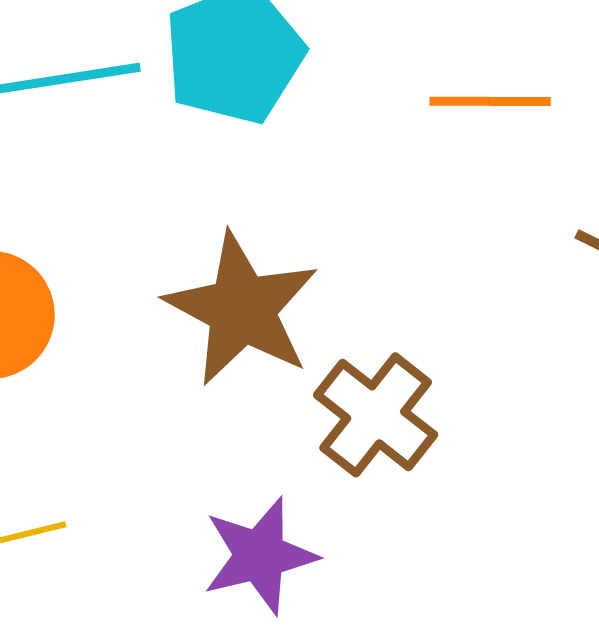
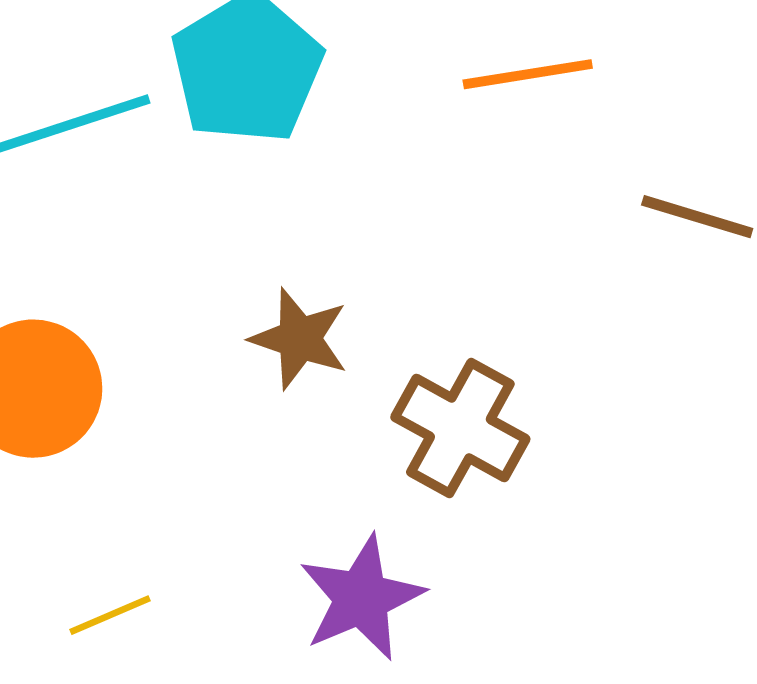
brown star: (242, 309) -> (299, 339), size x0.6

